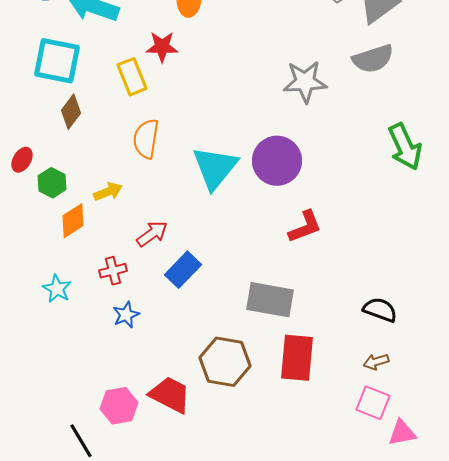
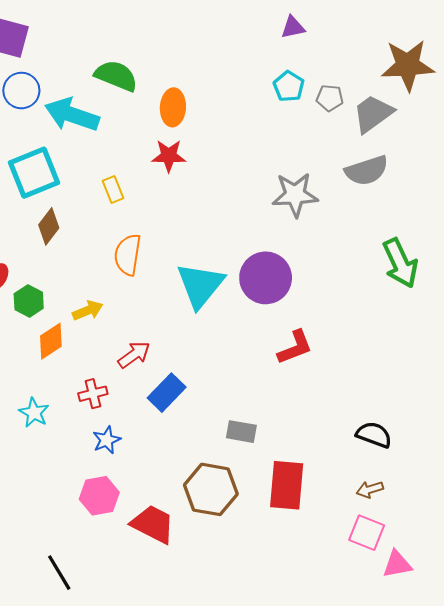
red star: (162, 47) -> (169, 156), moved
cyan square: (57, 61) -> (34, 173), turned -33
yellow rectangle: (132, 77) -> (113, 189), size x0.7
gray rectangle: (270, 300) -> (241, 432), moved, size x0.6
pink hexagon: (119, 406) -> (99, 496), moved

